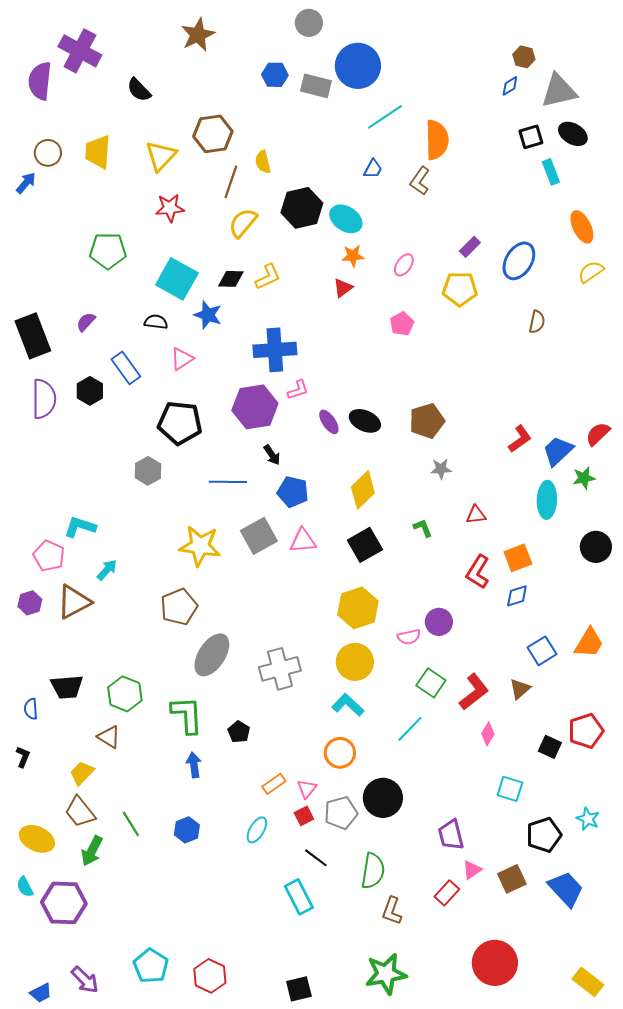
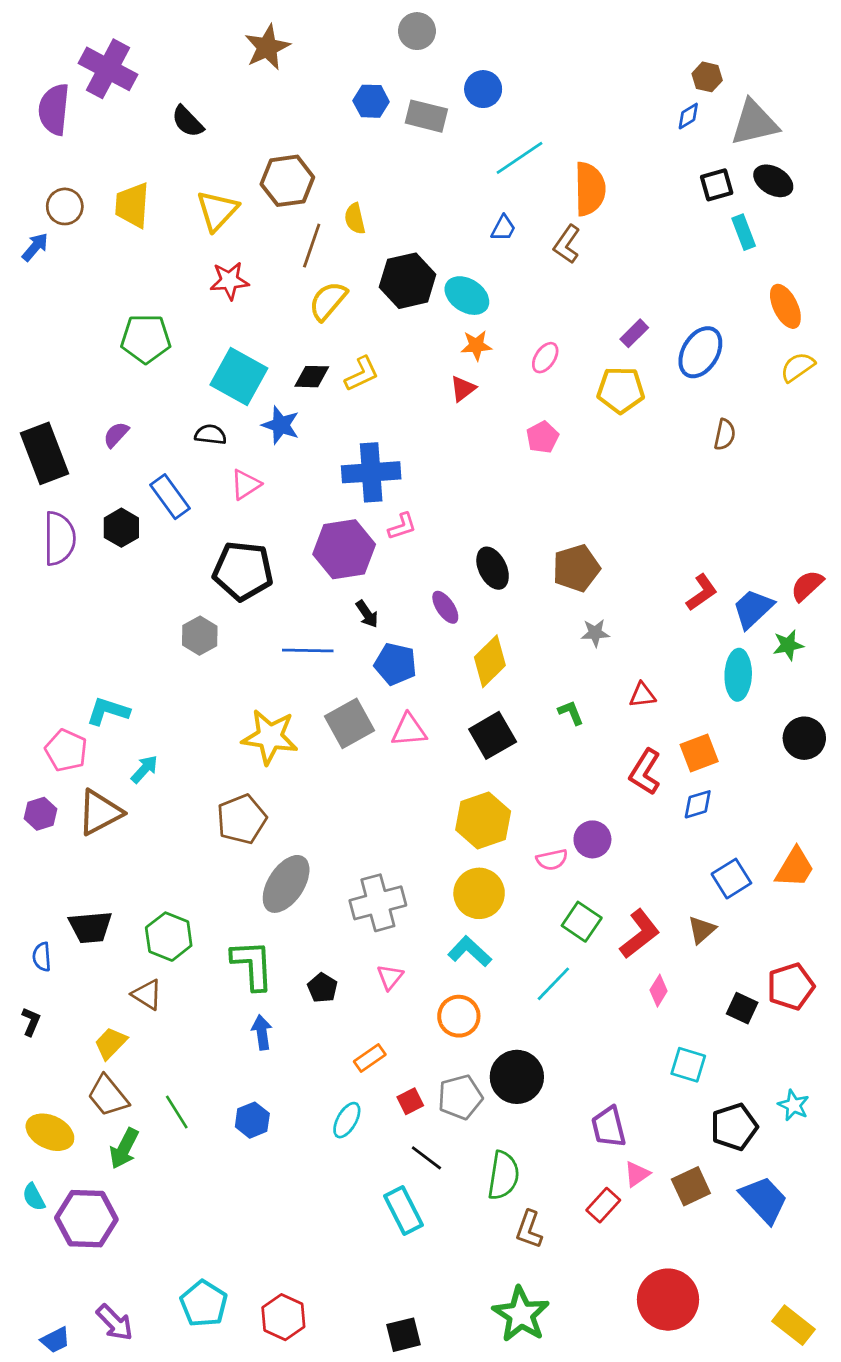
blue circle: (358, 66) -> (483, 89), size x0.6
black ellipse: (365, 421) -> (493, 568), turned 40
purple ellipse: (329, 422) -> (445, 607), moved
pink triangle: (307, 789) -> (390, 977), moved
green star: (386, 974) -> (521, 1314), turned -30

